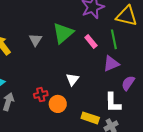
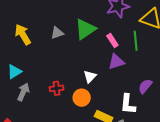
gray triangle: (35, 40) -> (57, 33), turned 32
purple triangle: (111, 64) -> (116, 62), moved
orange circle: (58, 104) -> (82, 98), moved

